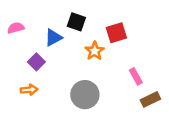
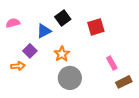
black square: (76, 22) -> (63, 18), turned 35
orange star: (95, 51) -> (62, 54), moved
orange arrow: (29, 90) -> (18, 66), moved

